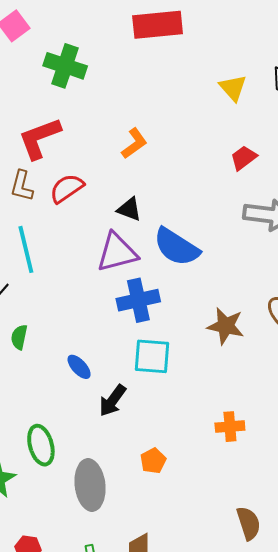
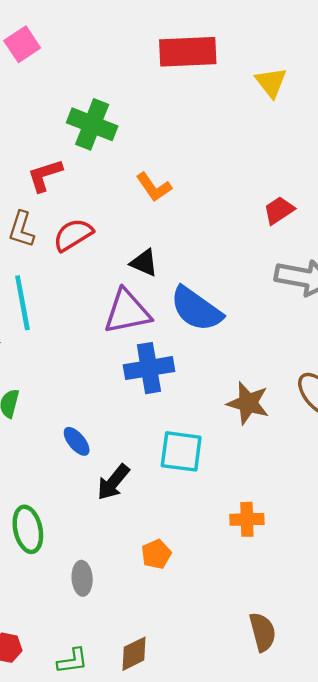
green cross: (65, 66) -> (92, 124), moved
yellow triangle: (233, 88) -> (271, 82), moved
red L-shape: (39, 138) -> (45, 175), size x0.7
orange L-shape: (134, 143) -> (154, 187), turned 88
cyan square: (152, 356) -> (181, 451), moved
gray ellipse: (90, 485) -> (82, 578), size x0.6

